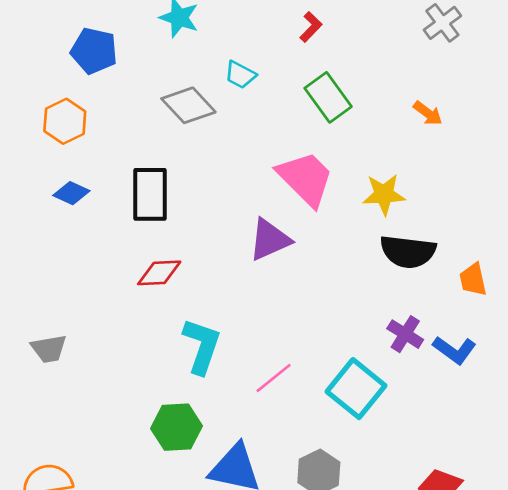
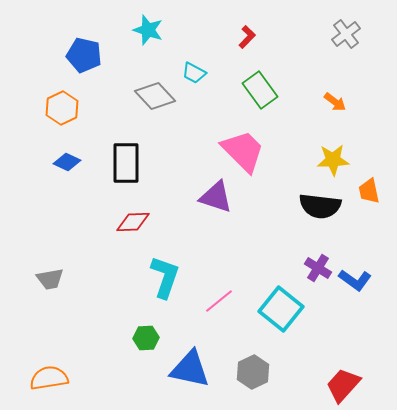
yellow star: (384, 194) -> (333, 160), moved
purple triangle: (270, 240) -> (216, 197), turned 42
orange trapezoid: (473, 280) -> (369, 191), moved
green hexagon: (176, 427) -> (146, 338), size x0.7

